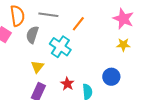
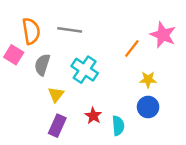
orange line: (78, 24) -> (132, 49), moved
gray semicircle: (32, 35) -> (42, 65), moved
yellow star: (123, 45) -> (148, 80), moved

